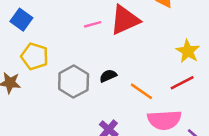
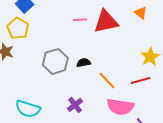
yellow pentagon: (35, 56) -> (18, 28), moved

